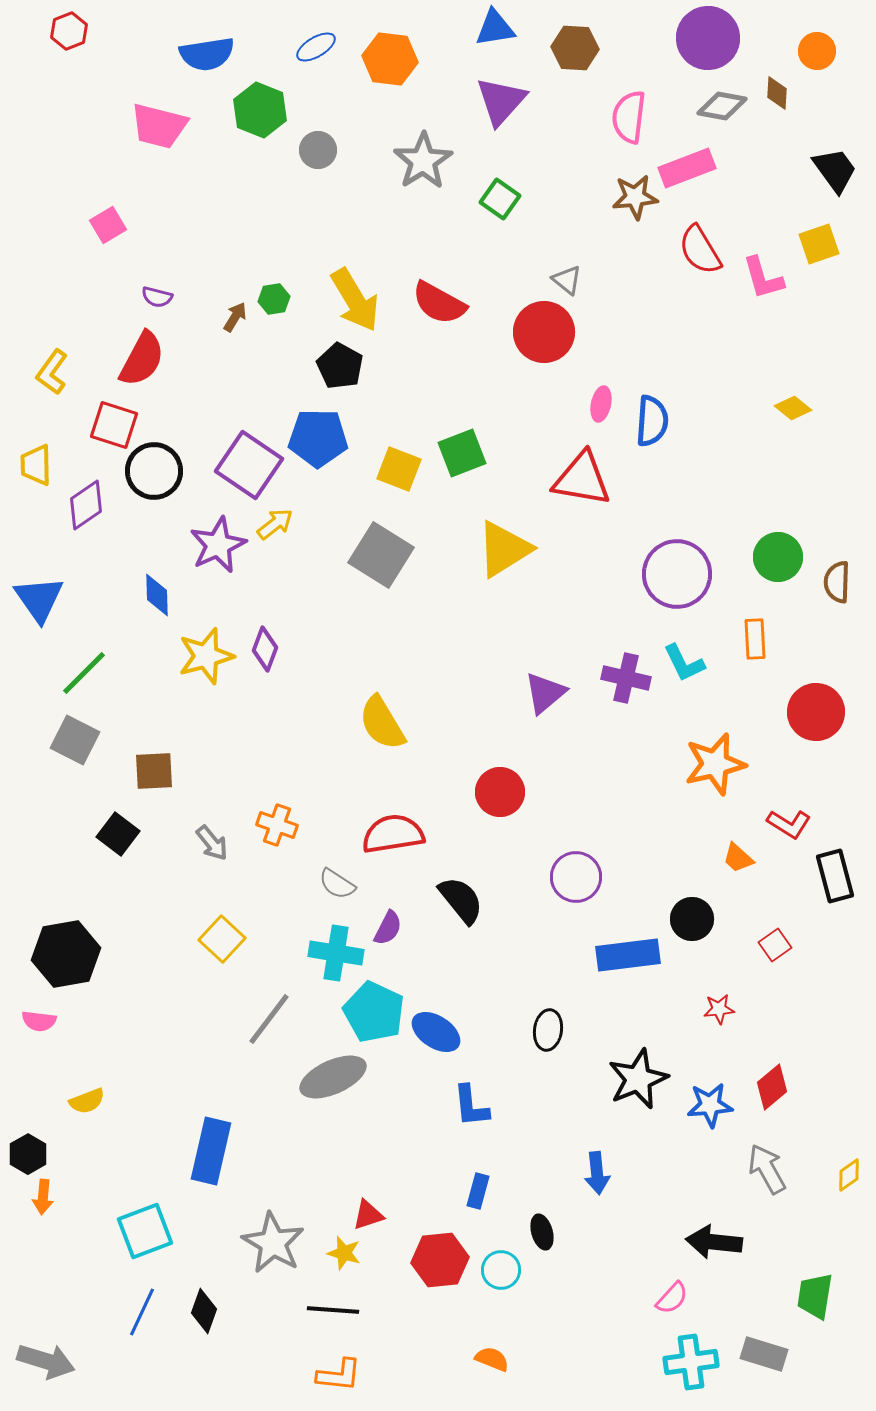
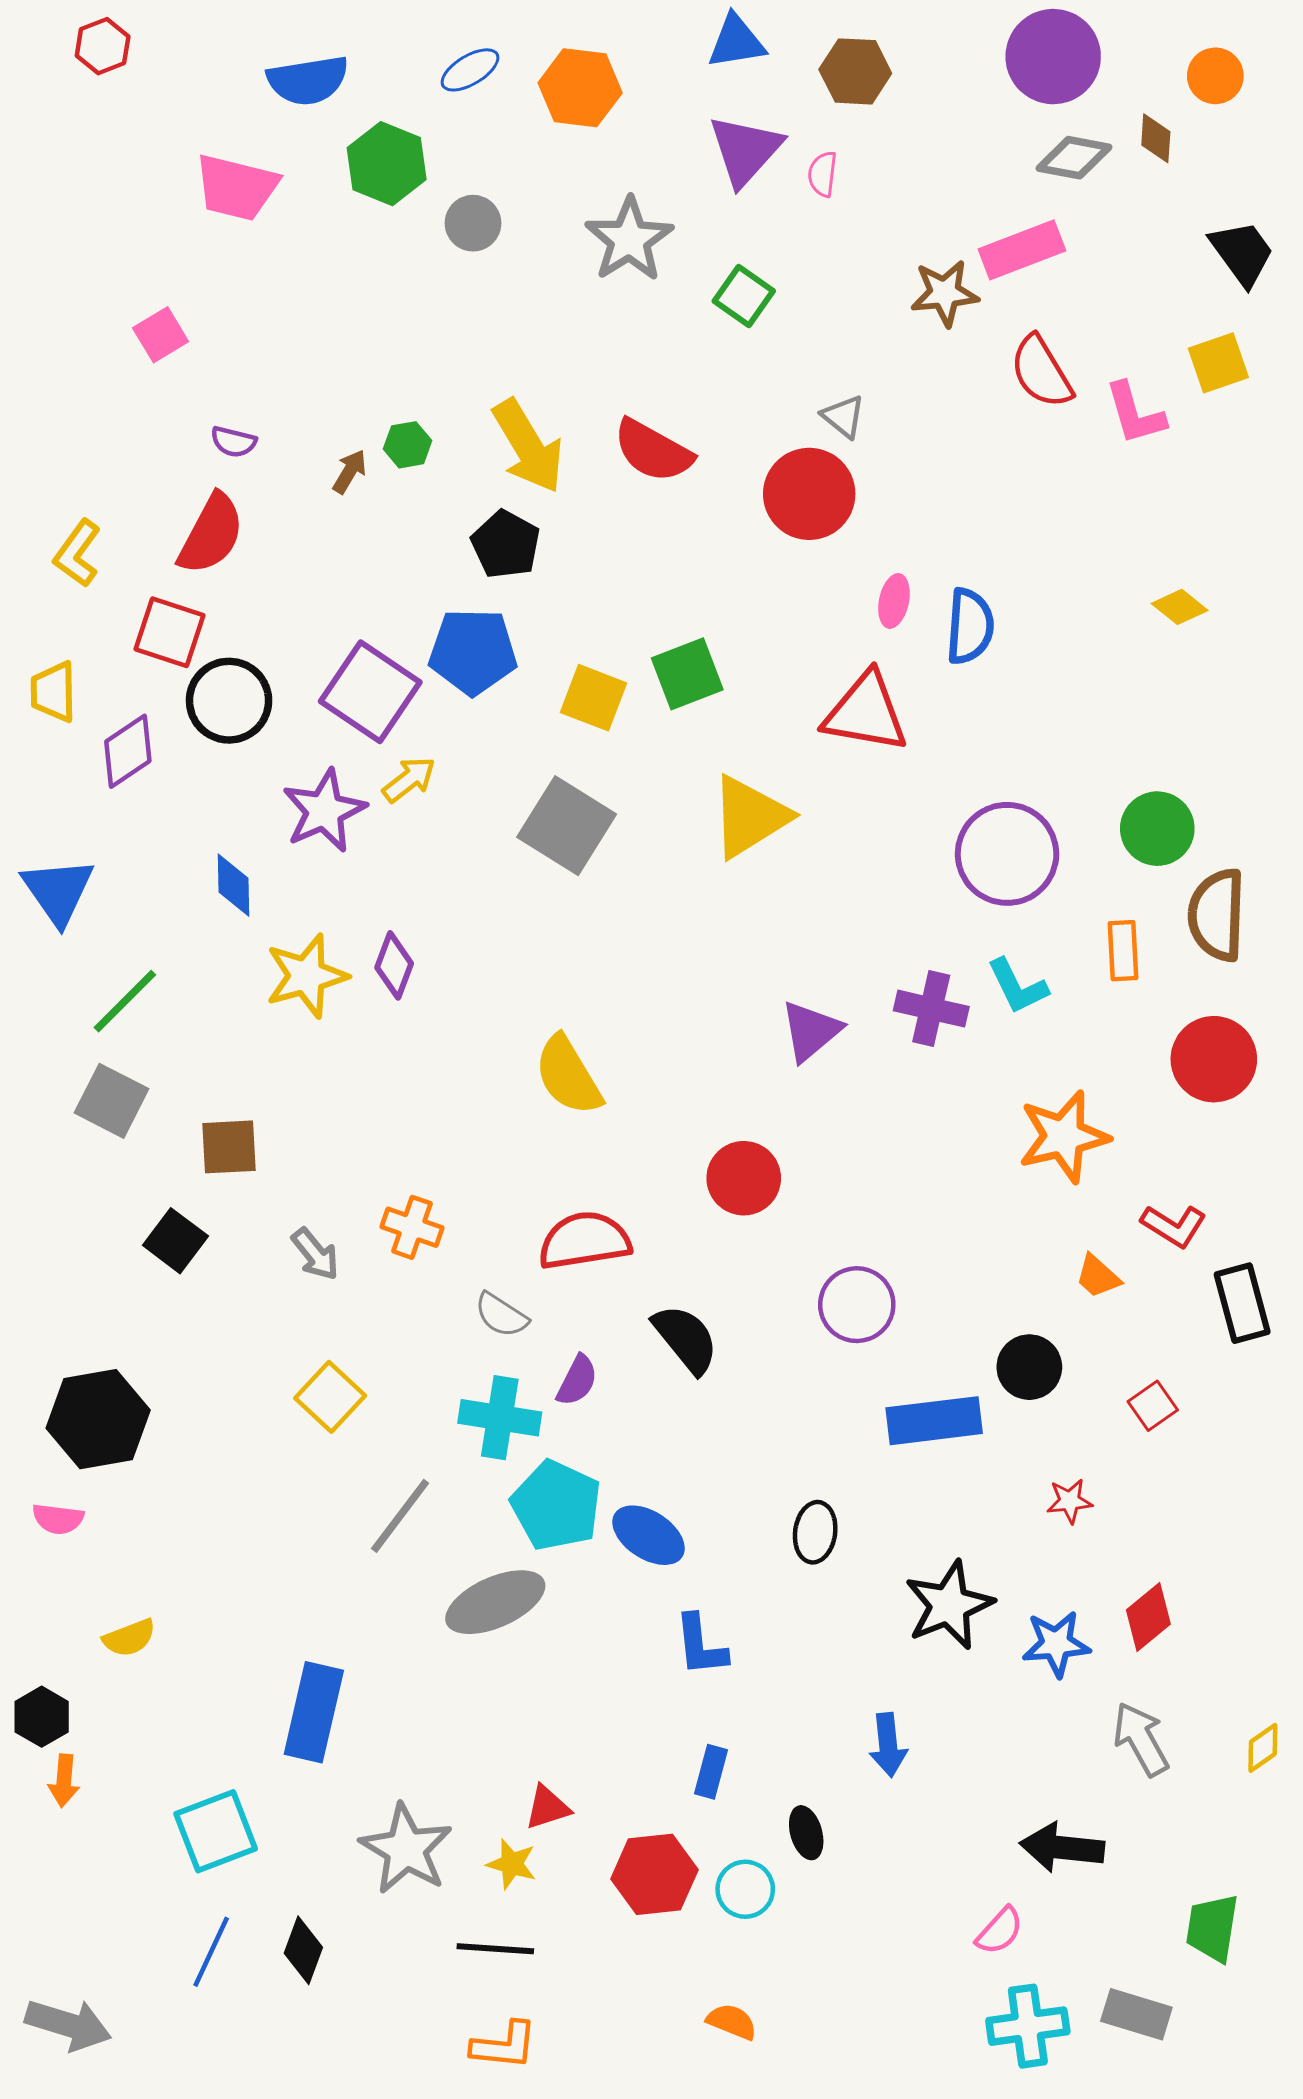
pink semicircle: (629, 117) -> (823, 174), moved, size x0.6
brown semicircle: (837, 582) -> (1217, 915), moved, size x1.5

